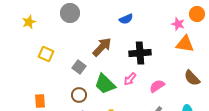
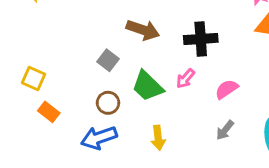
brown arrow: (102, 47) -> (143, 30), turned 65
yellow square: (46, 54) -> (34, 78), moved
orange rectangle: (40, 101) -> (49, 112), turned -48

